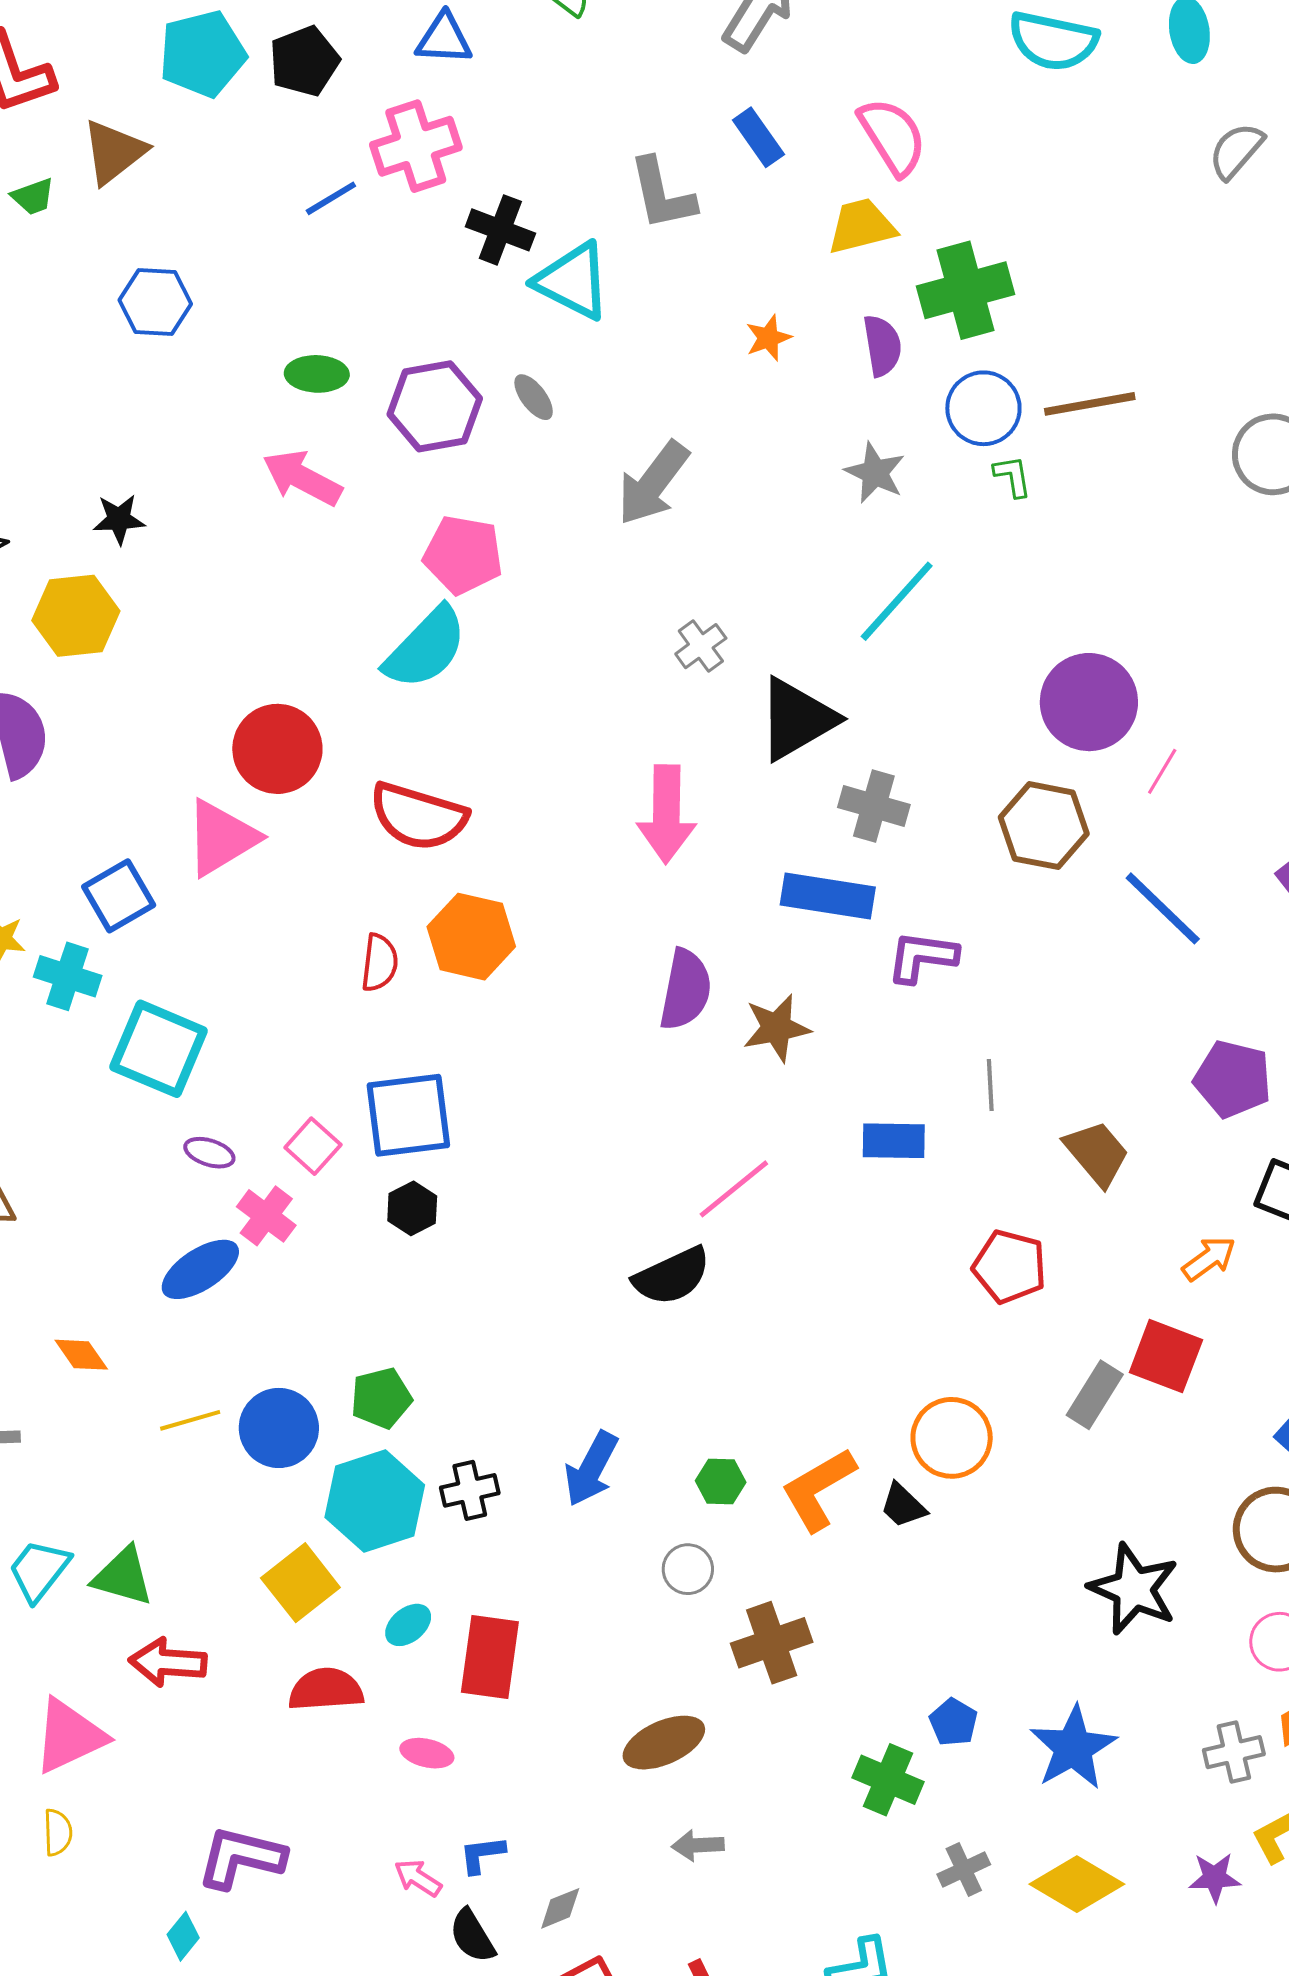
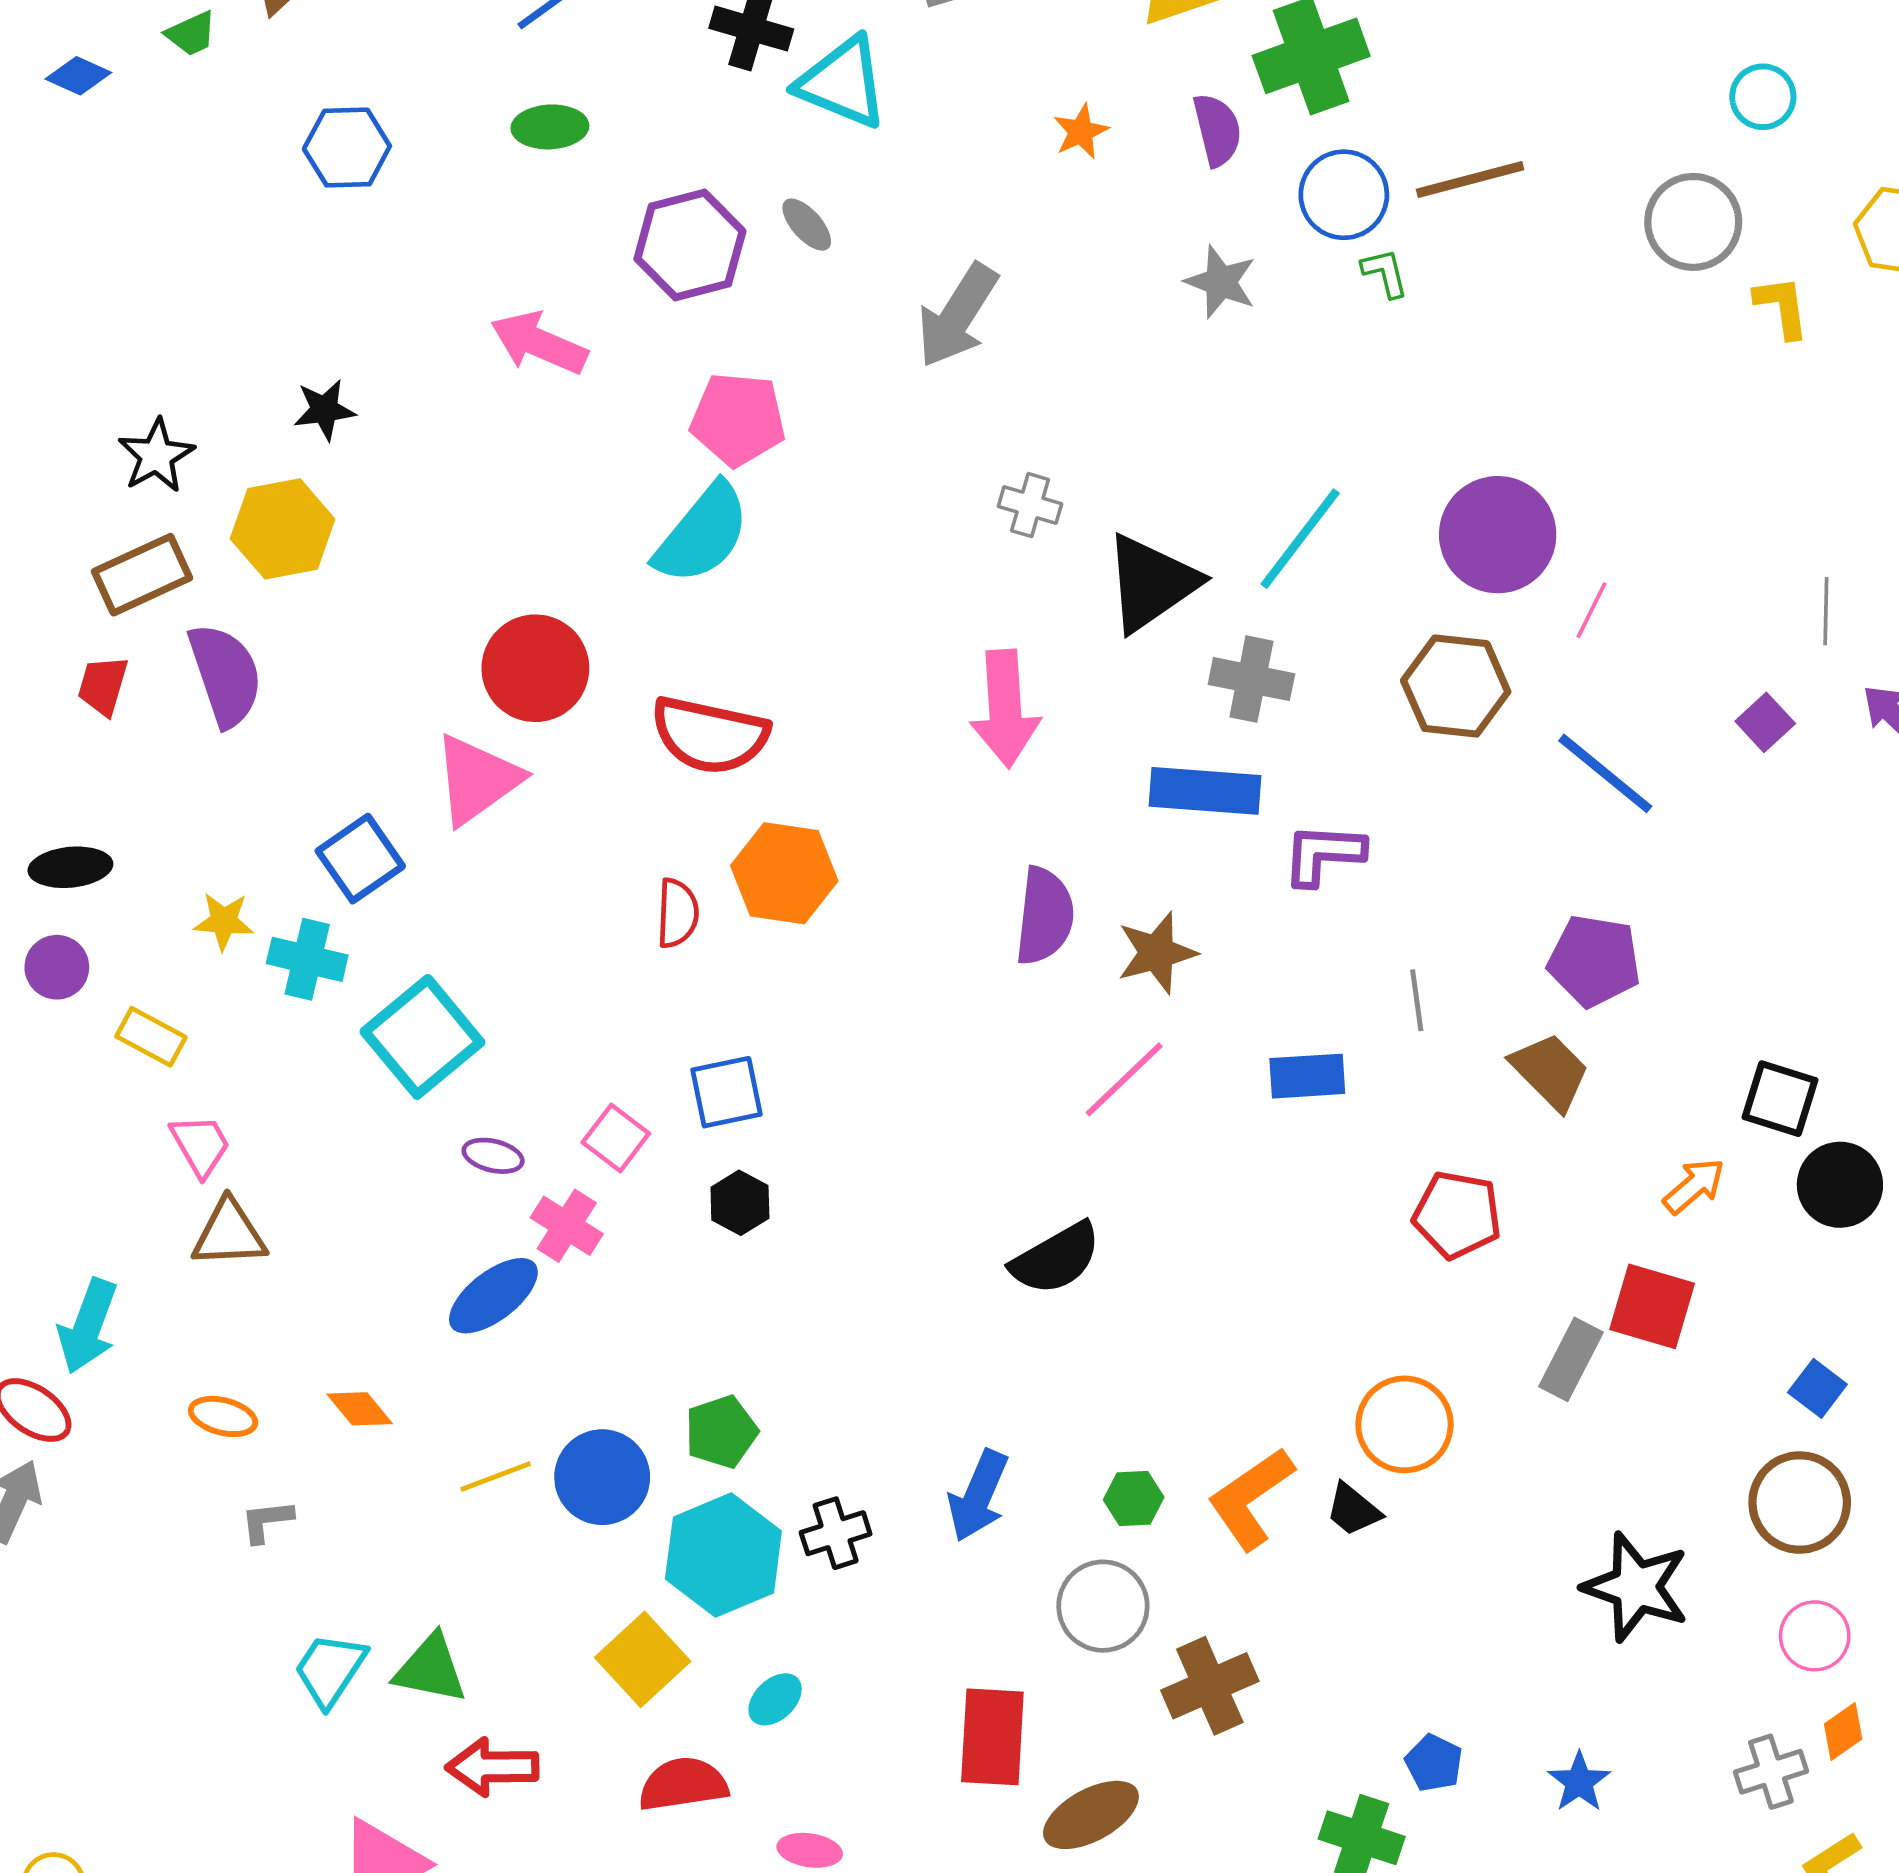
green ellipse: (317, 374) -> (550, 127), moved
cyan line: (897, 601) -> (1300, 539), moved
gray cross: (701, 646) -> (1030, 505), turned -33
cyan square: (159, 1049) -> (422, 1037), turned 32
purple pentagon: (1233, 1079) -> (1594, 961), moved
blue square: (408, 1115) -> (726, 1092), size x0.7
pink line: (734, 1189) -> (1124, 1079), moved
gray circle: (688, 1569) -> (1103, 1606), size x1.5
red rectangle: (490, 1657) -> (992, 1737), moved
blue star: (1073, 1748) -> (1579, 1782), size x0.6

